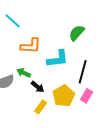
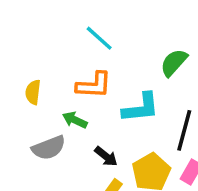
cyan line: (13, 21) -> (99, 38), moved
green arrow: (24, 73) -> (75, 120), moved

